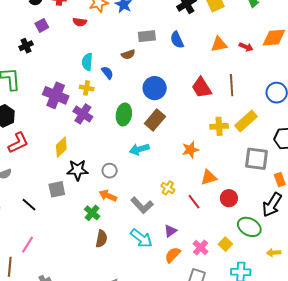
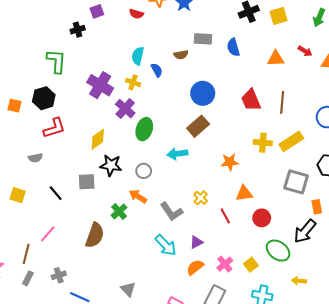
red arrow: (246, 47) -> (305, 51), moved
green ellipse: (124, 114) -> (144, 129), moved
brown semicircle: (101, 239) -> (95, 235), moved, size x1.4

